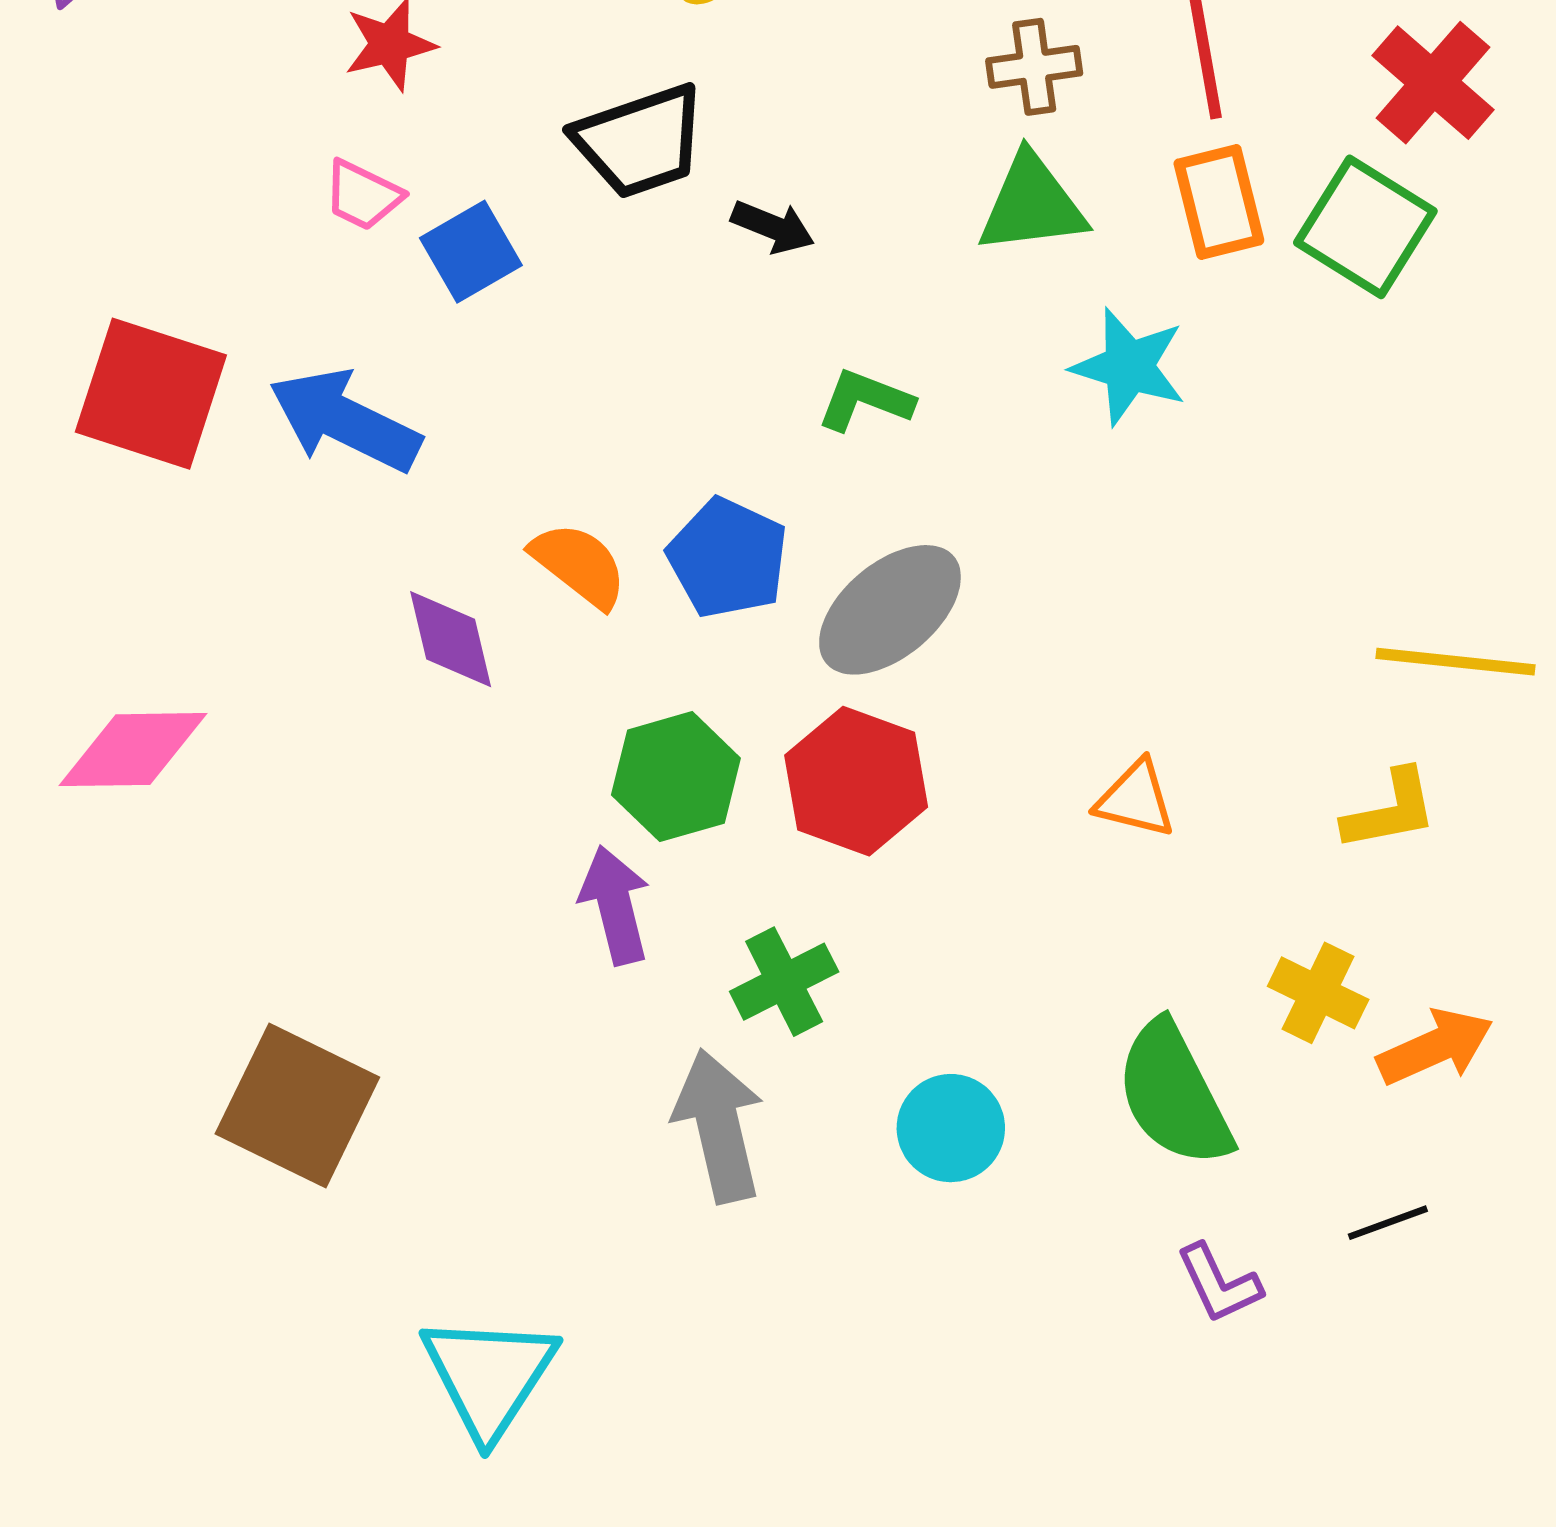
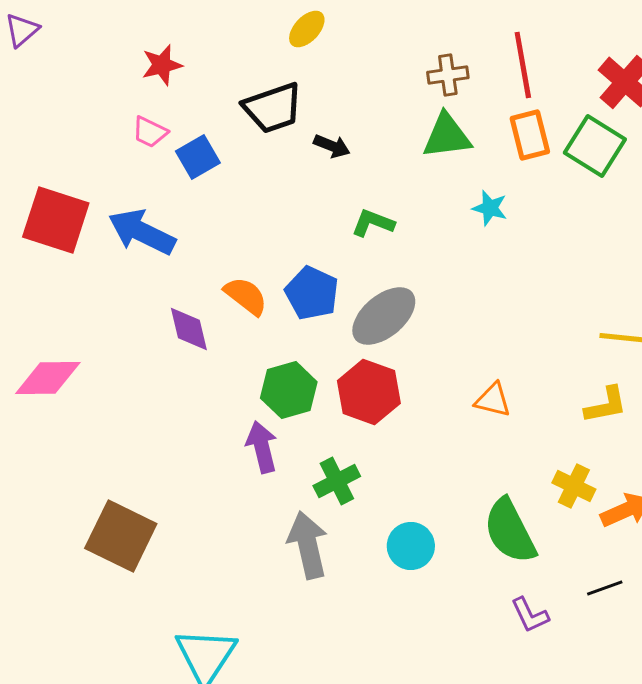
cyan star: (1129, 367) -> (490, 208), size x0.7

